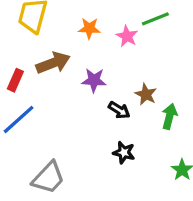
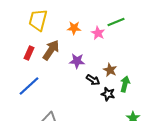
brown arrow: (53, 63) -> (51, 50), turned -35
red rectangle: (15, 80) -> (29, 53), moved
black star: (124, 153) -> (108, 94), moved

